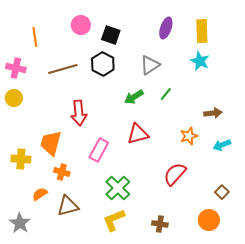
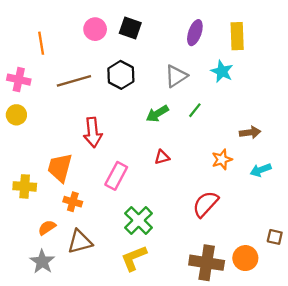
black square: (111, 35) -> (130, 28), moved
cyan star: (200, 61) -> (222, 71), moved
red triangle: (138, 134) -> (162, 157), size x0.6
brown square: (222, 192) -> (275, 237), moved, turned -32
gray star: (20, 223) -> (42, 262), moved
brown cross: (160, 224) -> (207, 263), moved, size x1.8

